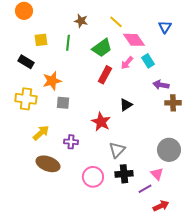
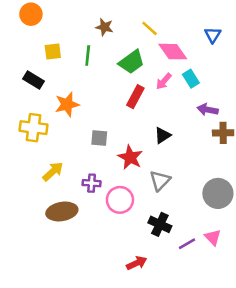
gray square: (63, 103) -> (99, 138), moved
gray triangle: (117, 150) -> (160, 181), moved
brown ellipse: (48, 164) -> (62, 211), turned -30
black cross: (124, 174) -> (160, 224), turned 30
pink triangle: (157, 174) -> (213, 237), moved
pink circle: (93, 177) -> (120, 200), moved
red arrow: (161, 206) -> (137, 263), moved

